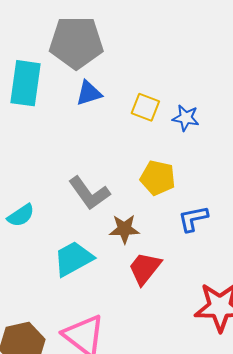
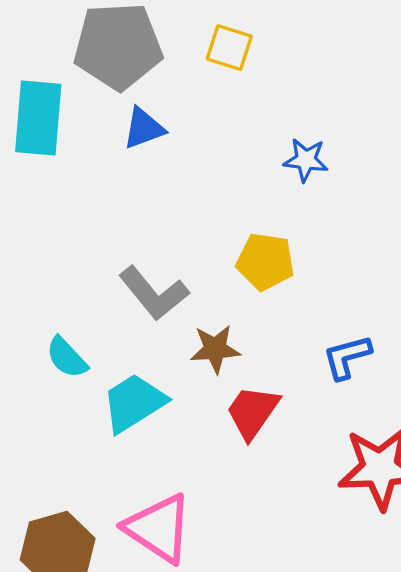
yellow square: (145, 107) -> (229, 48), moved
cyan semicircle: (21, 215) -> (67, 358), moved, turned 84
blue L-shape: (193, 219) -> (347, 357), moved

